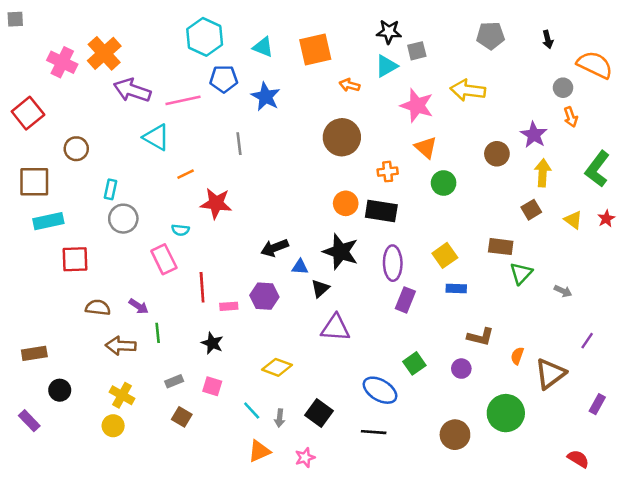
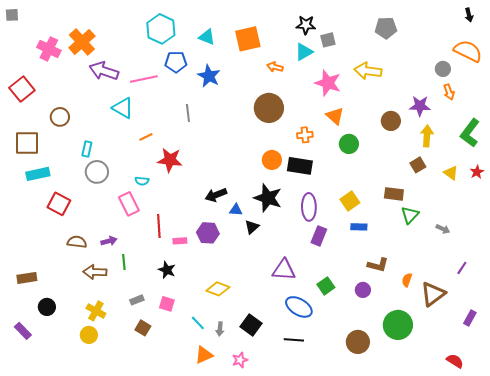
black arrow: (548, 39) -> (469, 15), moved
purple star: (534, 135) -> (420, 106), turned -30
red square: (75, 259) -> (59, 204), turned 30
purple arrow: (139, 306) -> (109, 241), turned -49
purple triangle: (336, 328) -> (284, 270), moved

